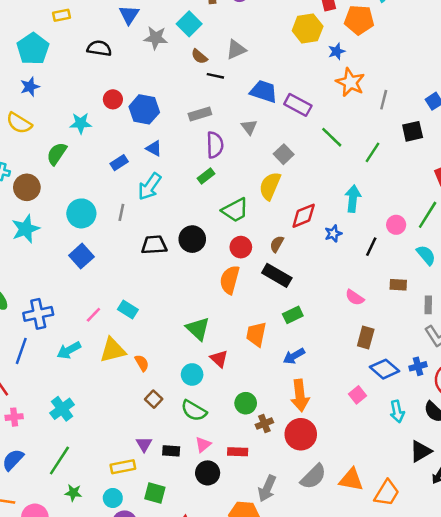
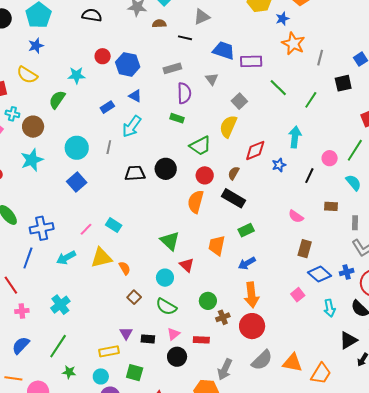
brown semicircle: (199, 56) -> (159, 24), moved, turned 136
purple rectangle: (298, 105) -> (251, 61), turned -30
green rectangle: (206, 176) -> (177, 118), turned 56

